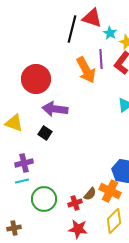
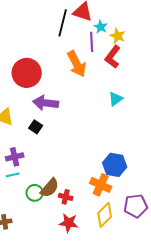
purple line: (101, 59) -> (92, 42), moved
brown semicircle: (90, 194) -> (50, 188), moved, size x1.5
green circle: (44, 199) -> (35, 193), size x0.7
red cross: (75, 203) -> (66, 197), turned 32

